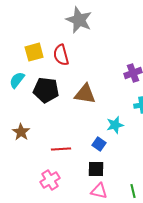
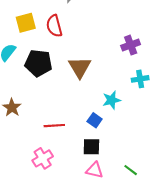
brown triangle: (85, 94) -> (80, 67), turned 50
green line: (133, 191) -> (131, 170), turned -40

